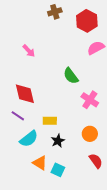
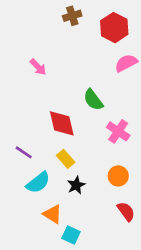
red diamond: (25, 94) -> (62, 123), moved
yellow rectangle: (50, 121) -> (66, 159), turned 48
cyan square: (58, 170) -> (71, 235), moved

